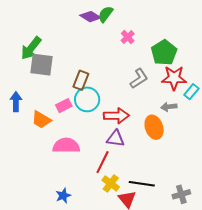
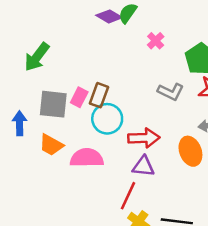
gray square: (41, 65) -> (53, 104), moved
gray L-shape: (139, 79) -> (171, 92), turned 60
pink rectangle: (64, 106) -> (79, 97), moved, turned -35
pink semicircle: (66, 146) -> (87, 158), moved

